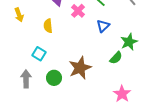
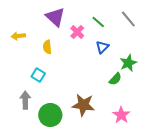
yellow arrow: (19, 15) -> (18, 36), turned 104
brown star: (80, 68) -> (83, 105), moved, turned 30
green circle: (54, 78) -> (50, 115), moved, size x1.5

